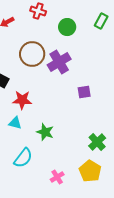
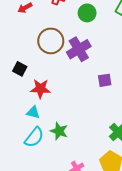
green star: (45, 132) -> (59, 131), moved
cyan semicircle: (23, 158) -> (34, 137), moved

